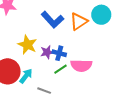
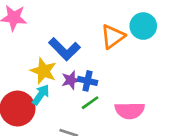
blue L-shape: (52, 20) -> (64, 49), moved
pink semicircle: (81, 65) -> (130, 111), moved
cyan arrow: (26, 76) -> (41, 95), moved

